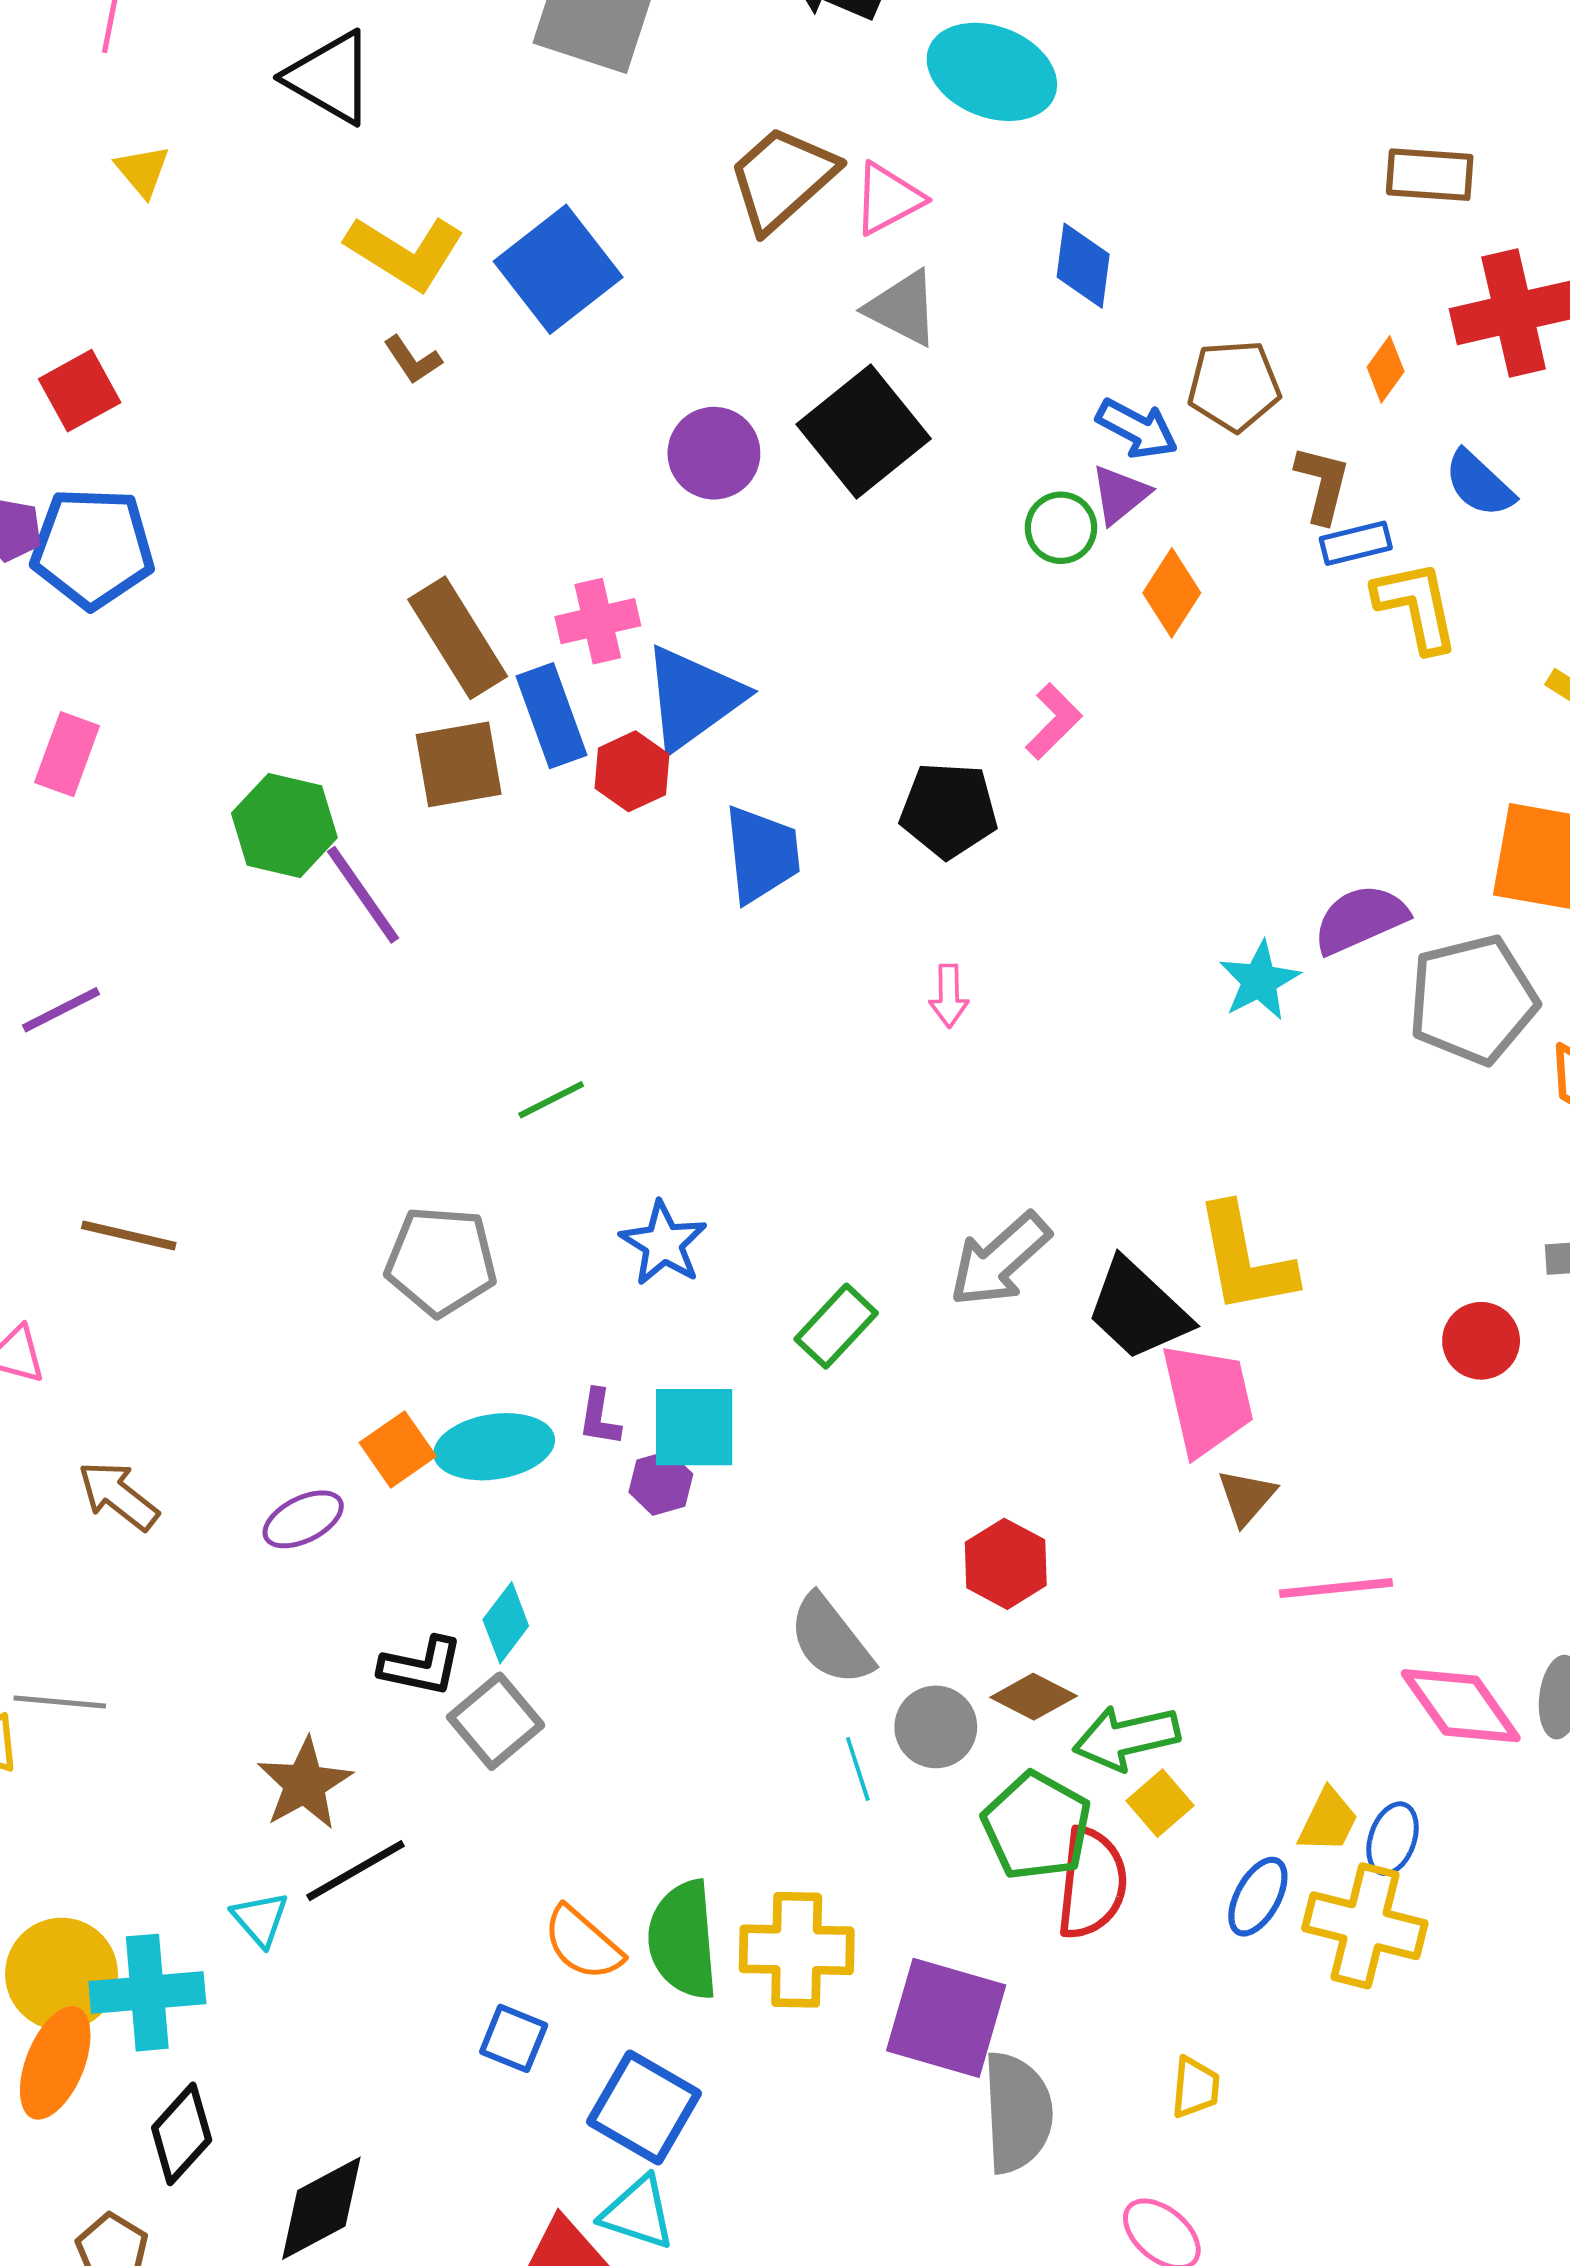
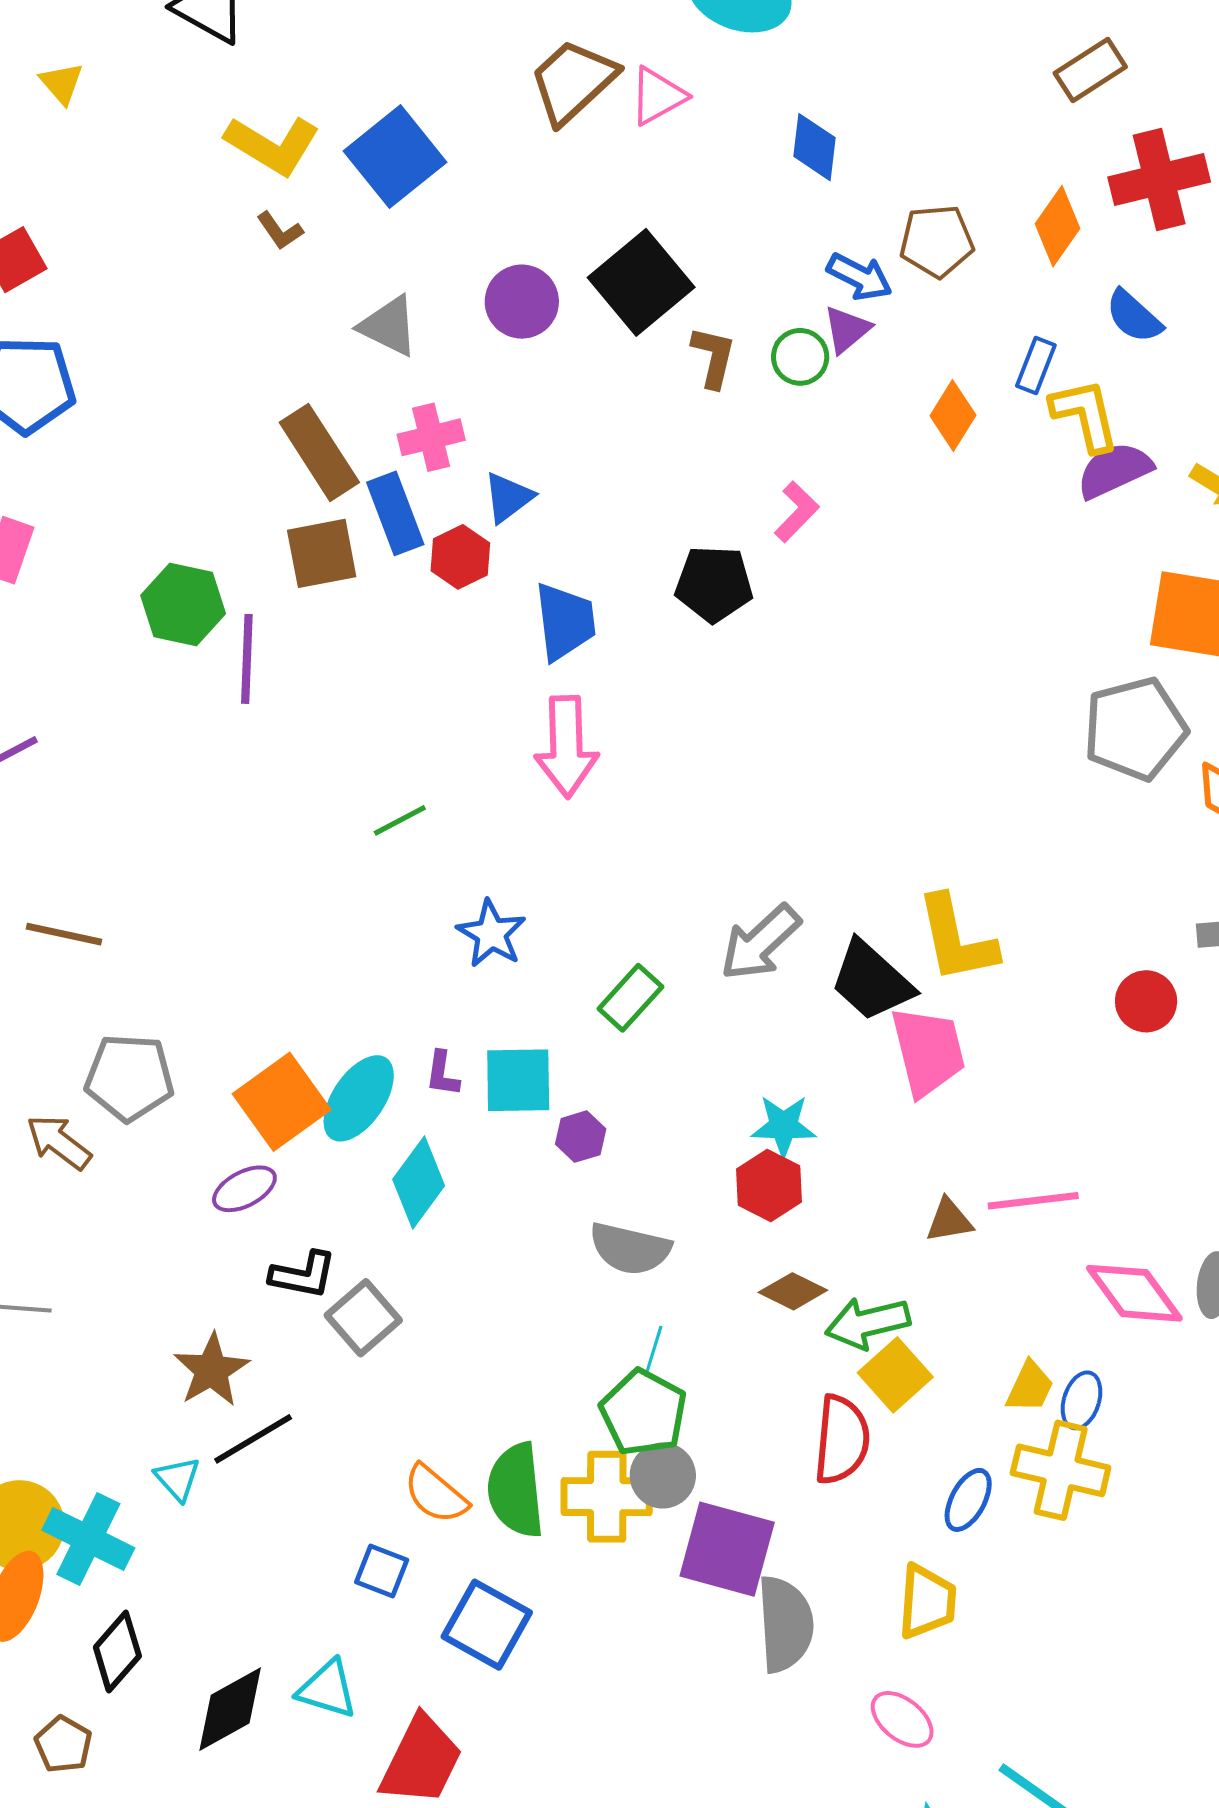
brown rectangle: (1430, 175) -> (1090, 70), turned -36
gray triangle: (903, 308) -> (389, 326), moved
orange diamond: (1386, 369) -> (1058, 226), size x1.5
brown L-shape: (1322, 484) -> (713, 357), moved
blue rectangle: (1356, 543) -> (1036, 366), turned -54
orange diamond: (1172, 593) -> (953, 416), moved
blue triangle: (693, 698) -> (508, 497), size x0.6
purple line: (363, 895) -> (247, 659), turned 38
purple semicircle: (1360, 919) -> (1114, 470), moved
cyan star: (1259, 981) -> (784, 1126), moved, turned 30
pink arrow: (949, 996) -> (566, 747), moved, size x2.0
gray pentagon: (441, 1261) -> (129, 1078), moved
cyan ellipse: (494, 1447) -> (359, 1098), turned -46
orange square: (398, 1449) -> (282, 1102), size x1.6
purple hexagon: (661, 1483) -> (581, 1137), moved
brown triangle: (1247, 1497) -> (949, 1220), moved, turned 40
purple ellipse: (303, 1519) -> (244, 1189), moved
cyan diamond: (506, 1623) -> (419, 1183), moved, size x1.4
gray semicircle: (831, 1640) -> (630, 1249), turned -38
gray circle: (936, 1727) -> (663, 1475), moved
cyan line: (858, 1769) -> (653, 1351), turned 36
yellow square: (1160, 1803) -> (895, 1375), size x1.4
green pentagon: (1037, 1826) -> (644, 1413), moved
blue ellipse: (1258, 1897) -> (968, 1500), moved
cyan cross: (147, 1993) -> (88, 1539), turned 32
yellow trapezoid: (1195, 2087) -> (927, 1602), size x1.5
cyan triangle: (638, 2213) -> (327, 1689), moved

